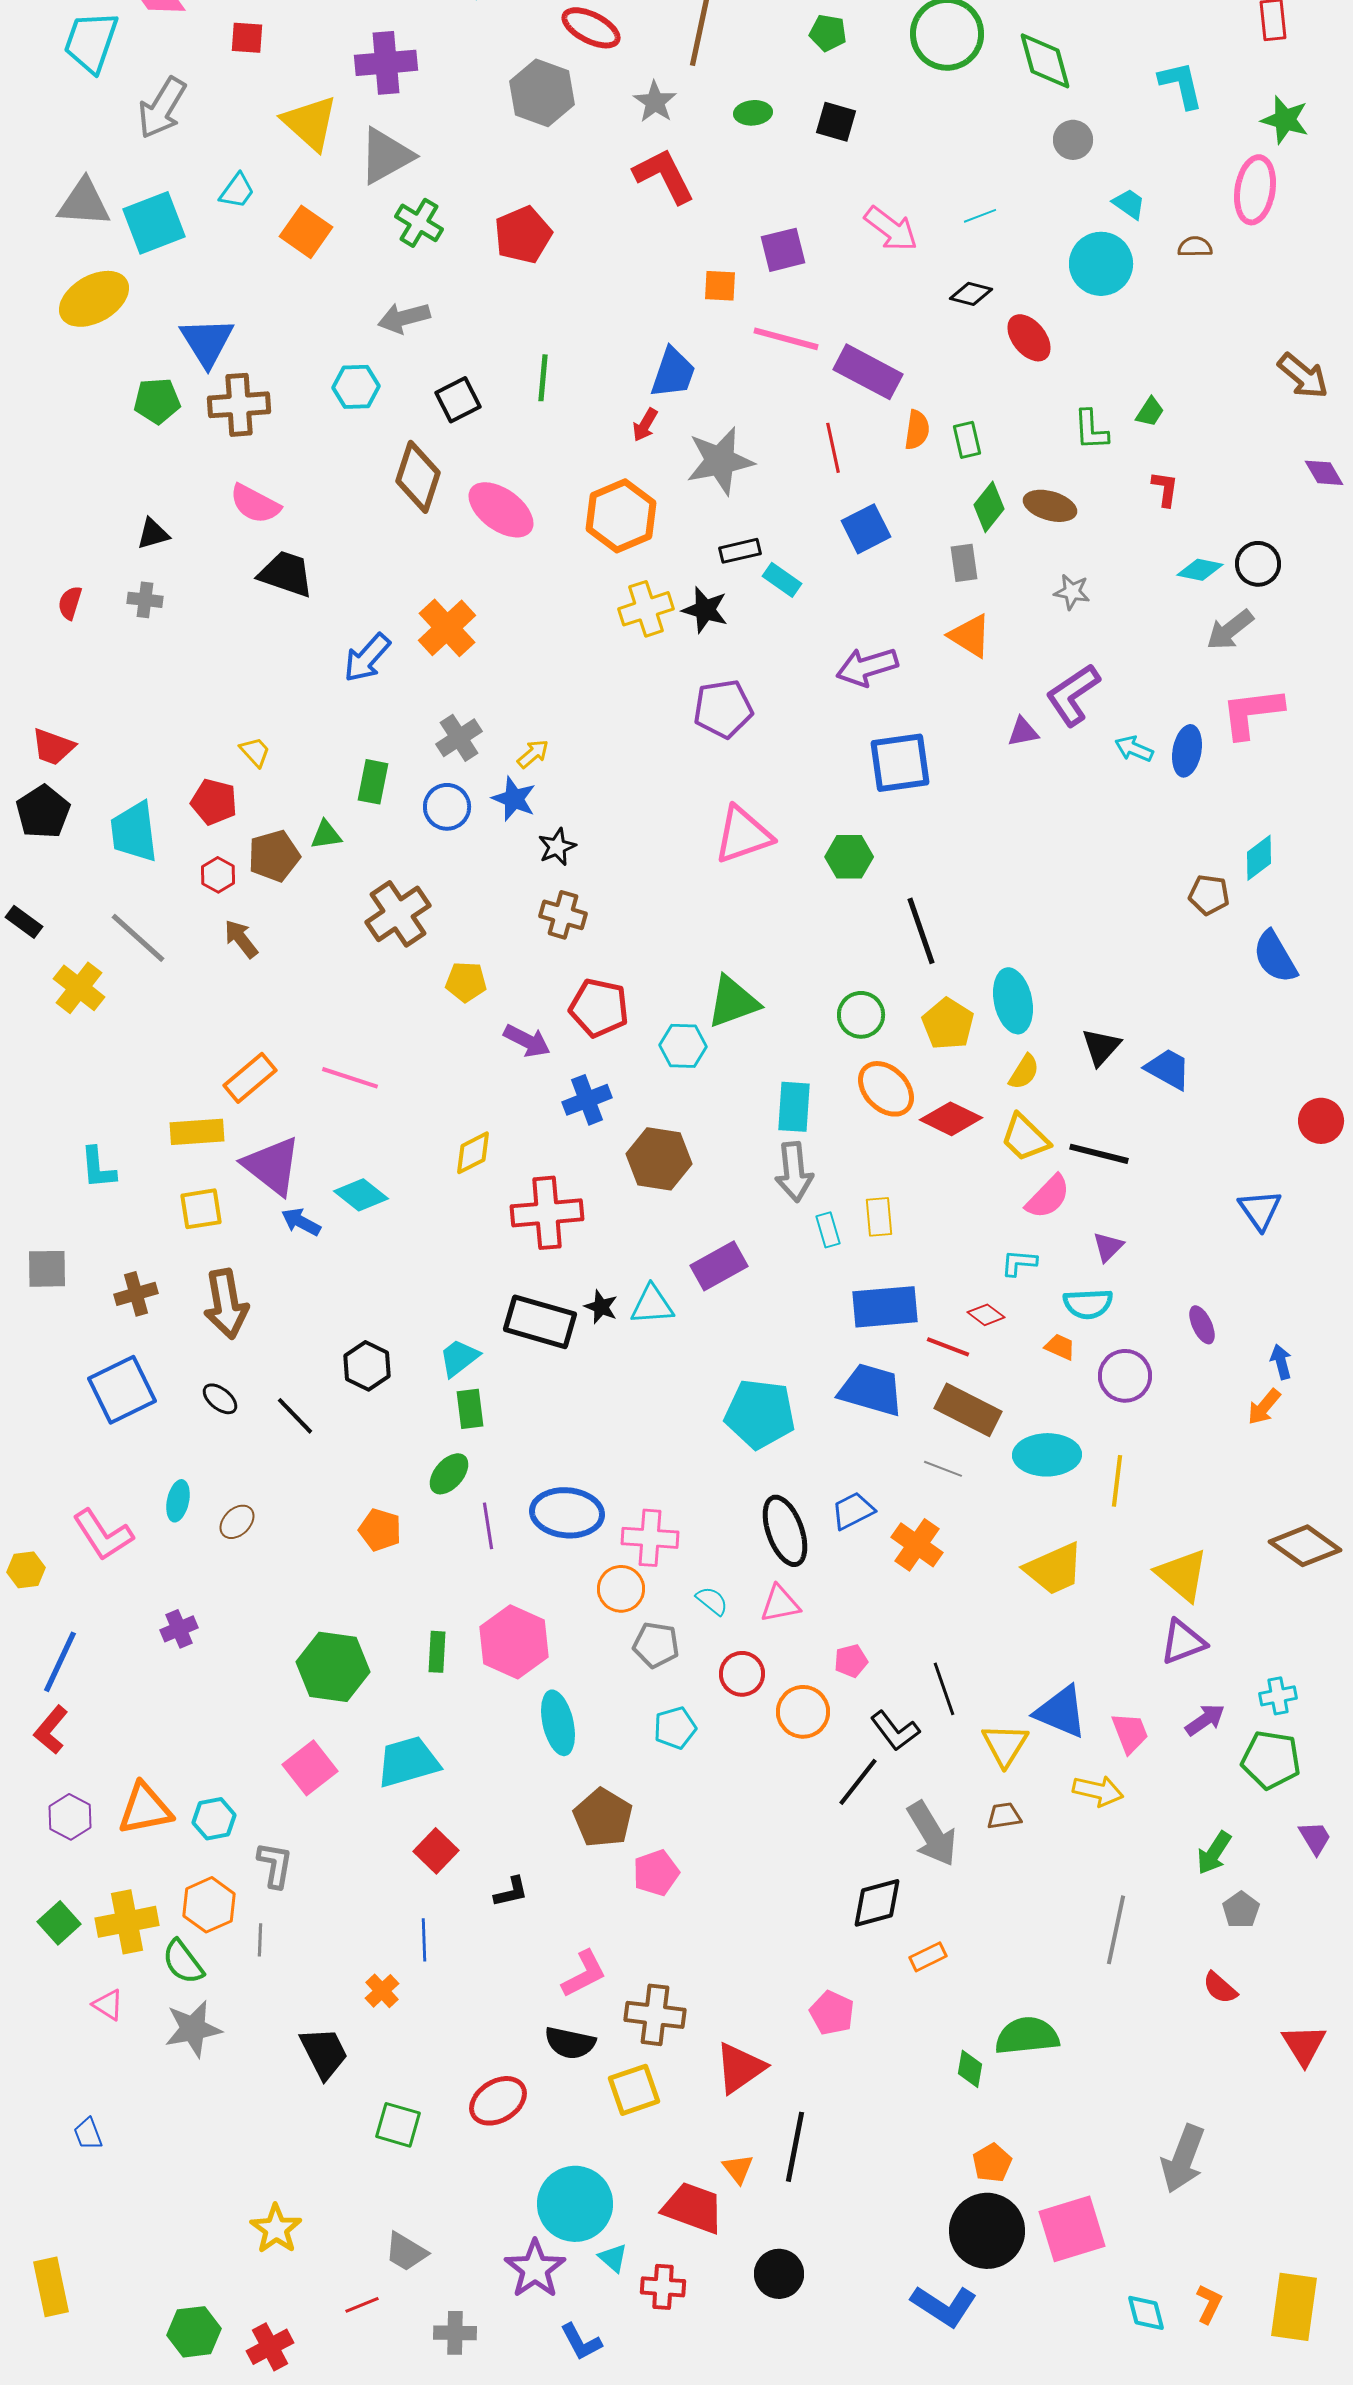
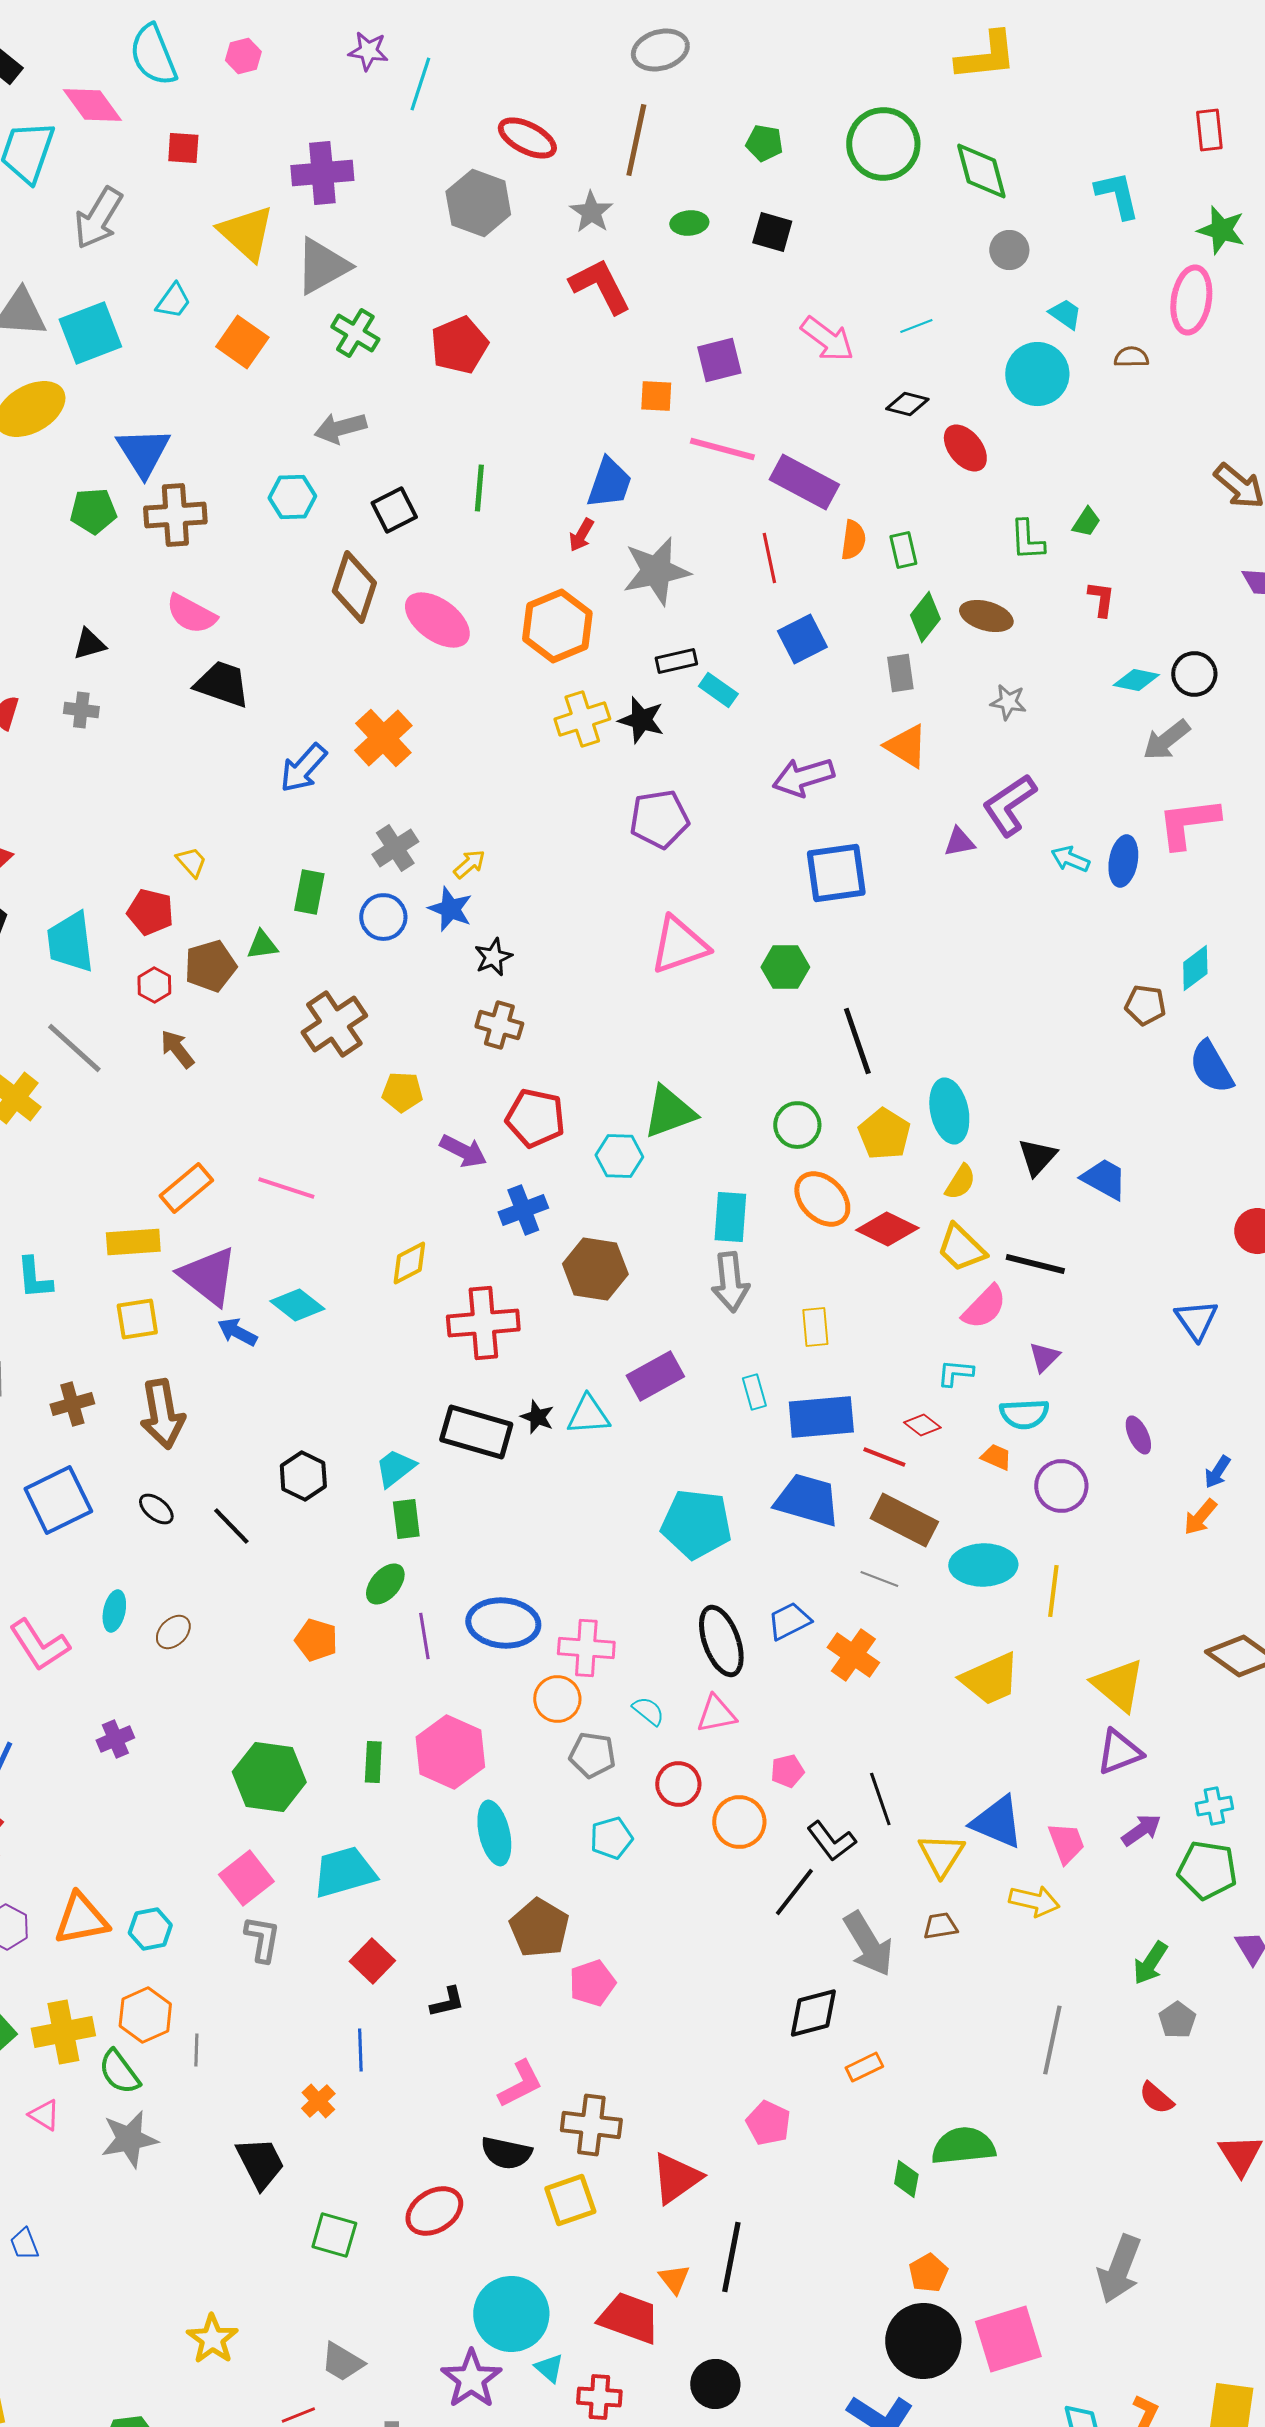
cyan rectangle: (828, 1230) -> (754, 1392), moved
blue arrow: (1281, 1362) -> (1217, 1472), turned -132
gray L-shape: (275, 1865) -> (262, 1939), moved

